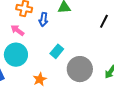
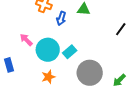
pink arrow: (17, 30) -> (26, 40), moved
cyan circle: (16, 55) -> (48, 50), moved

